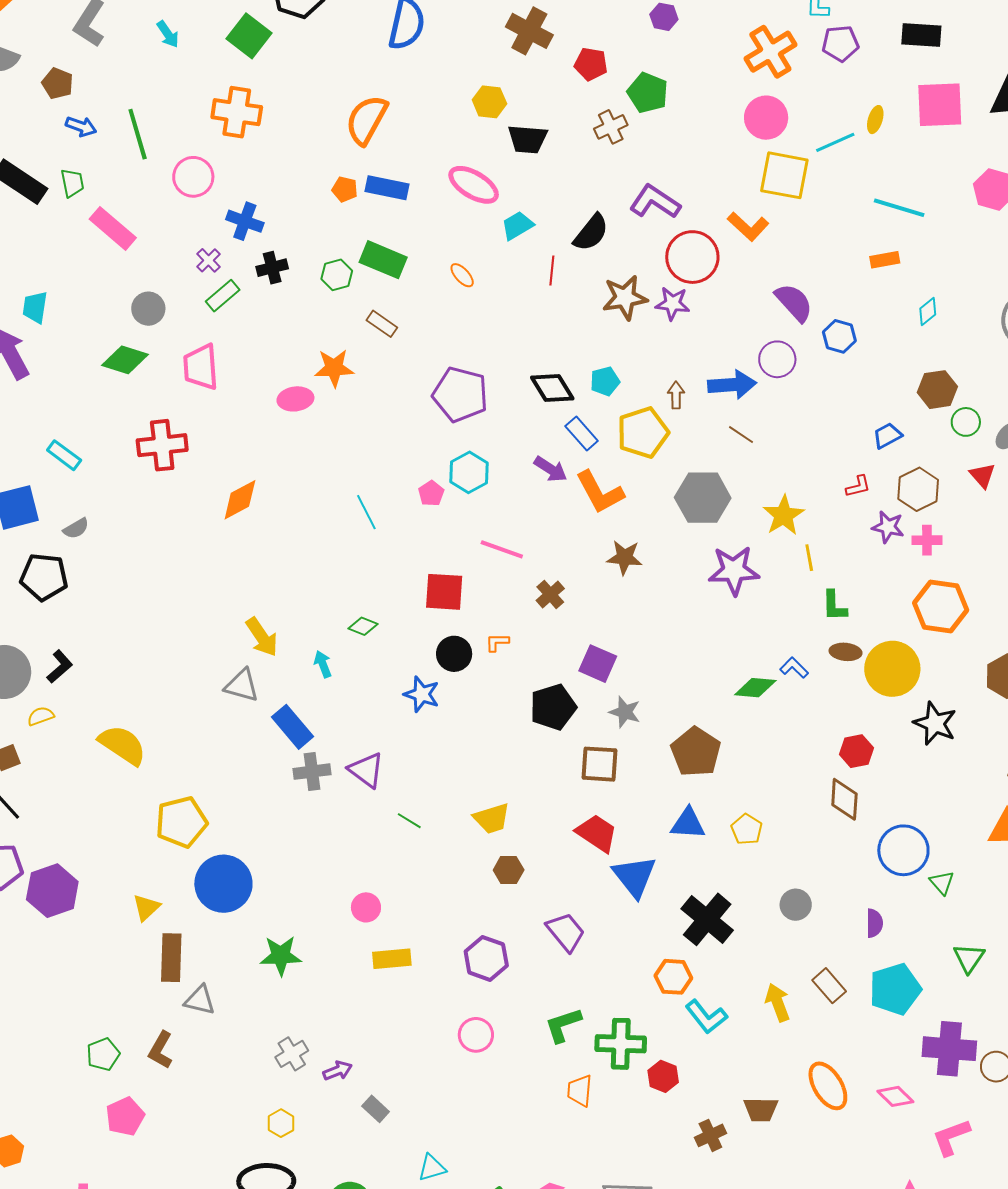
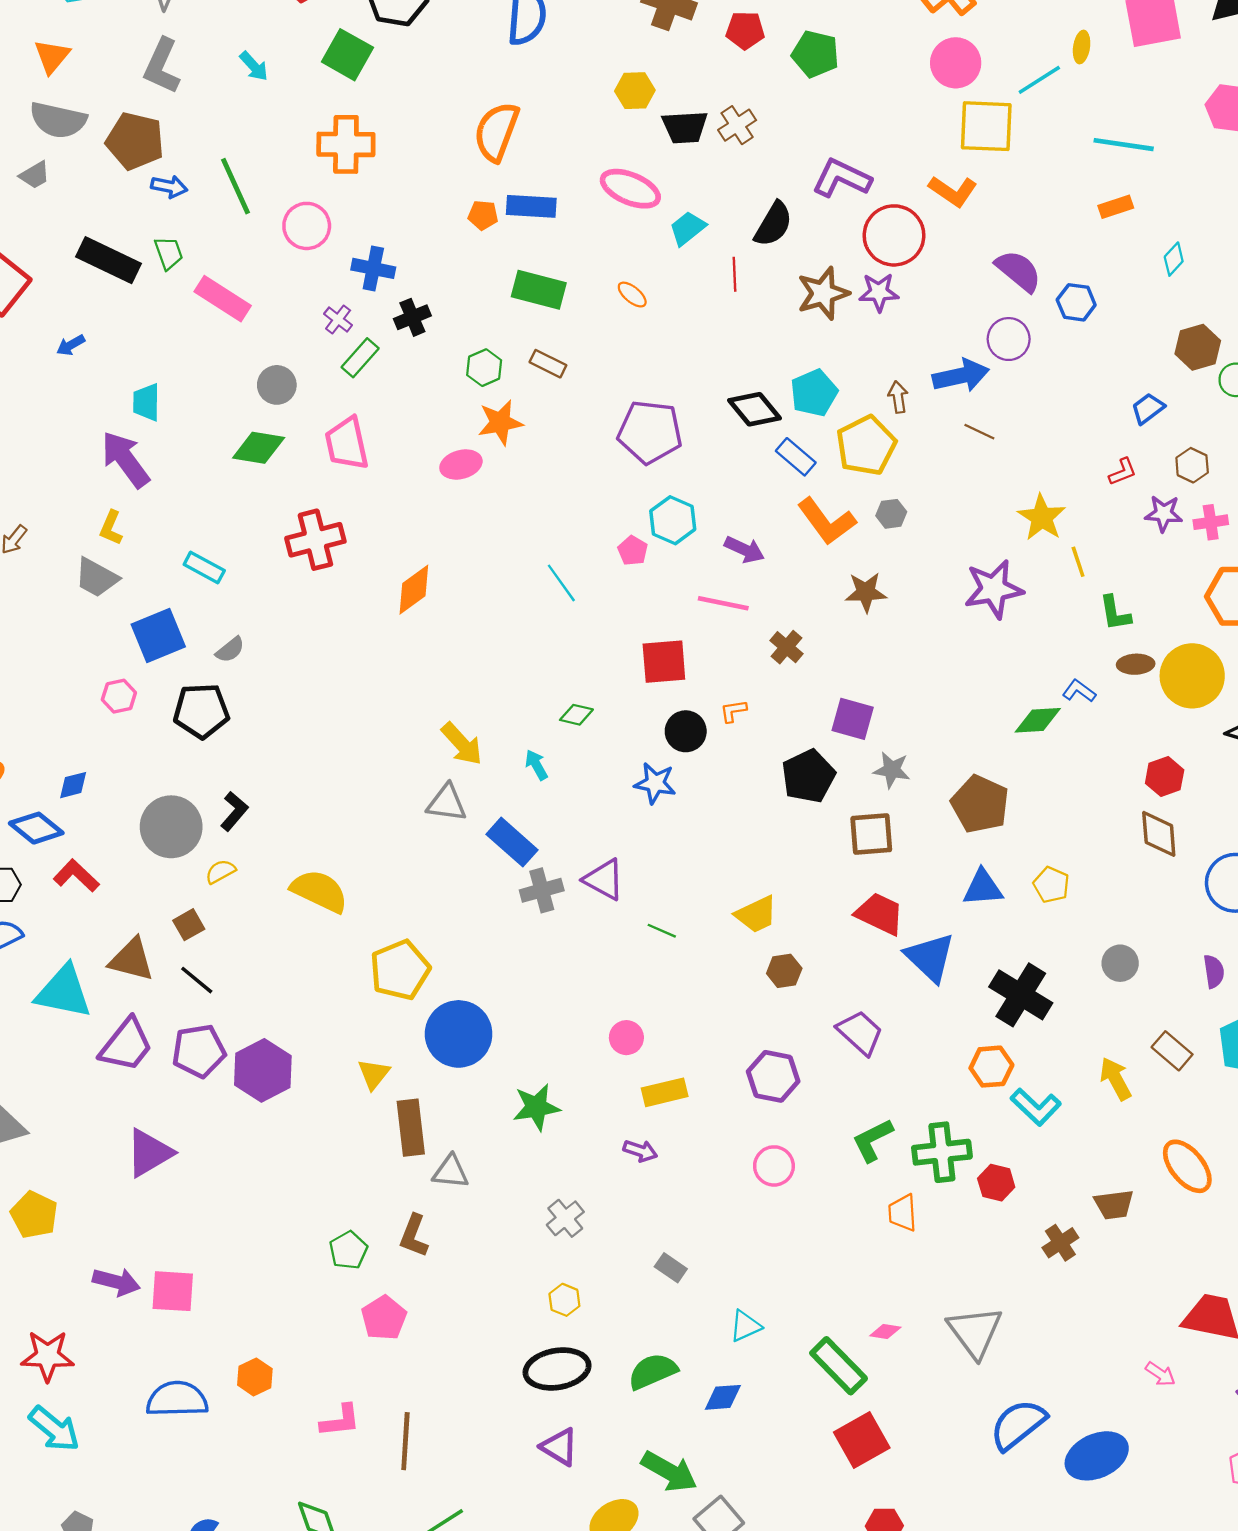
brown pentagon: (57, 83) -> (135, 141), size x1.6
brown cross: (611, 127) -> (737, 125), moved
green hexagon: (337, 275) -> (484, 368), moved
cyan pentagon: (605, 381) -> (814, 393), size x1.4
purple arrow: (551, 469) -> (744, 550), moved
brown hexagon: (918, 489) -> (1192, 465), size x0.7
gray hexagon: (703, 498) -> (891, 514), moved, size x0.5
purple arrow: (338, 1071) -> (640, 1151), moved, turned 48

